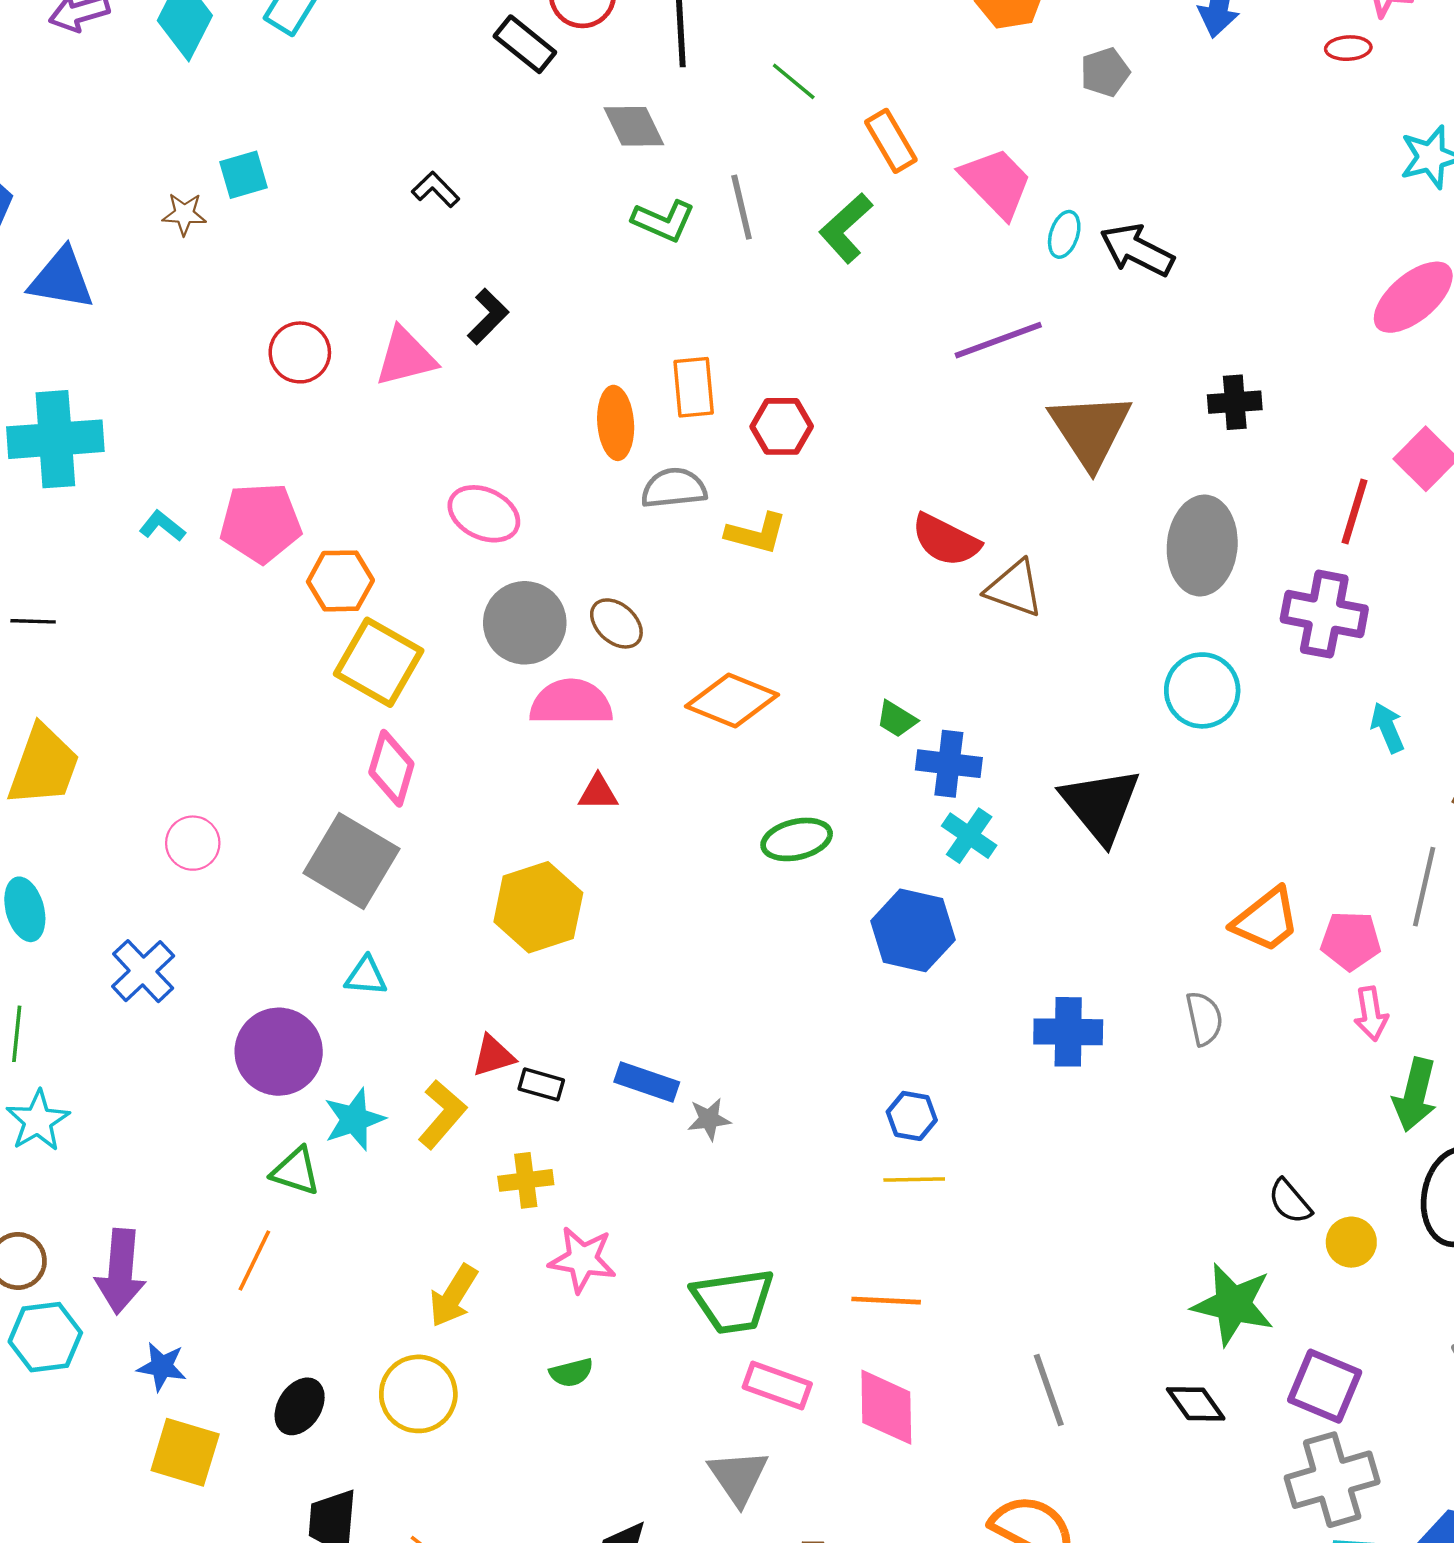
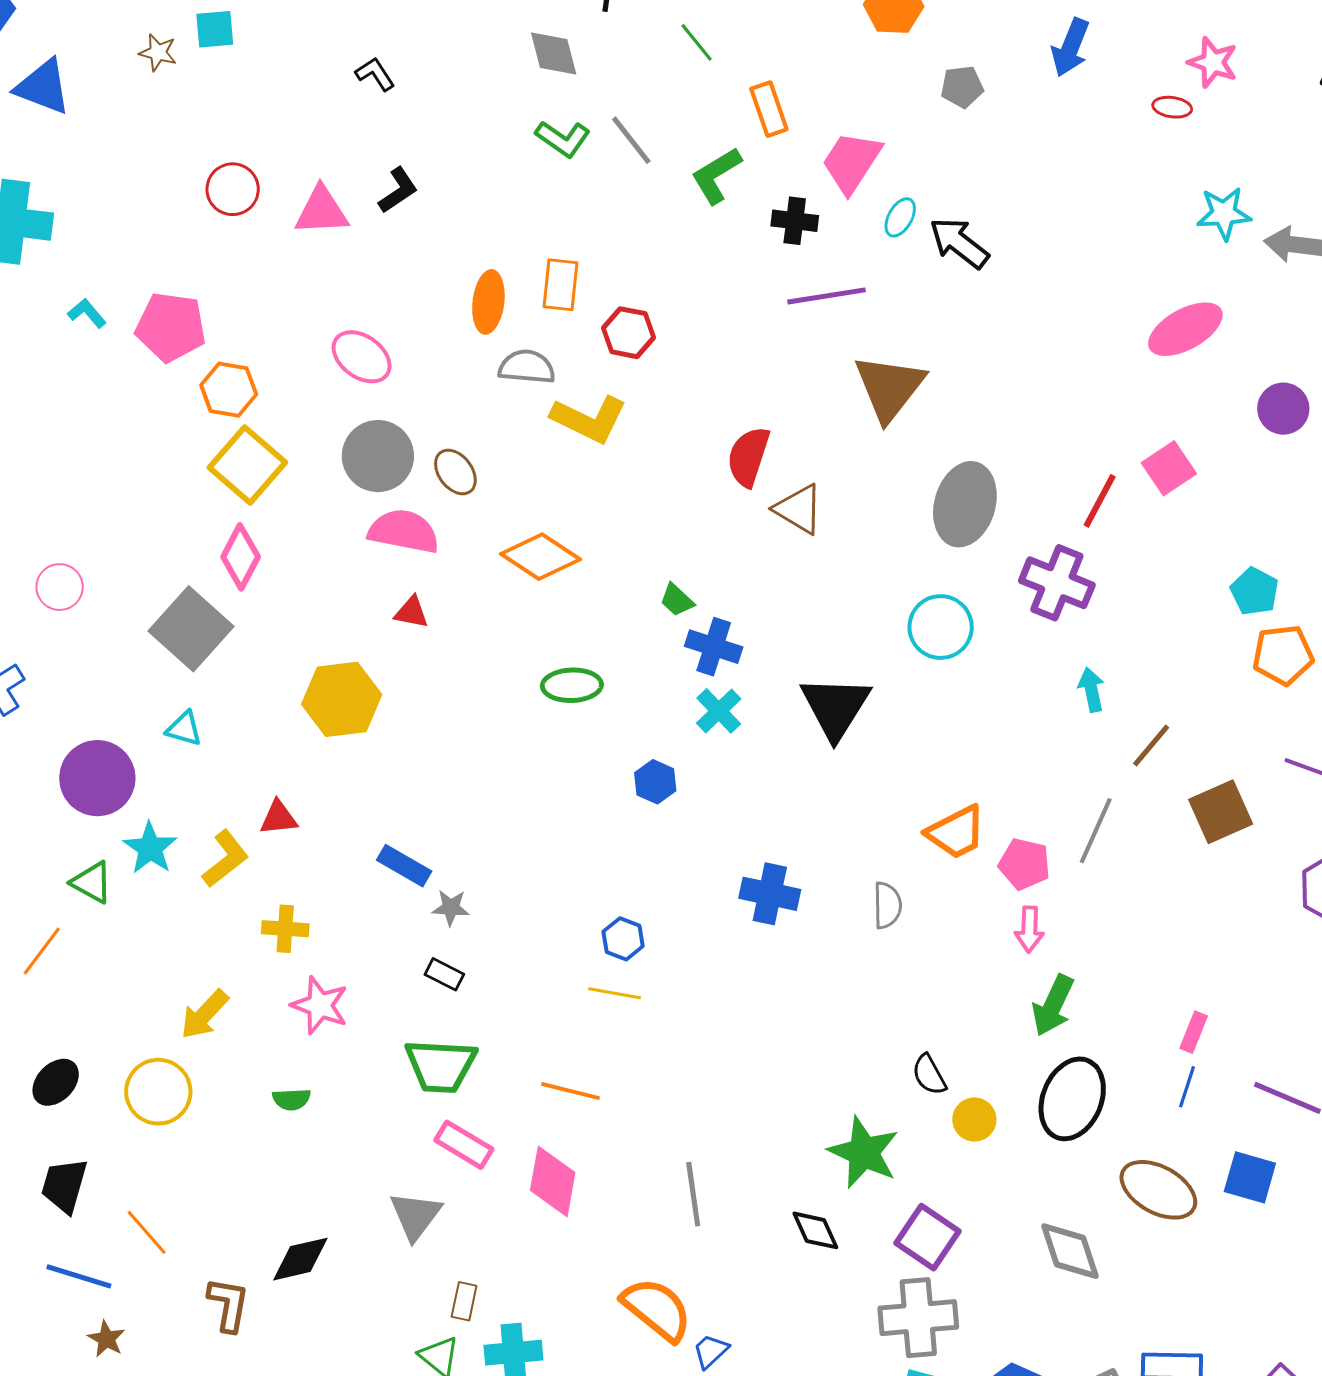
pink trapezoid: (996, 183) -> (851, 162), turned -114
gray line: (742, 207) -> (631, 140), turned -36
black cross: (1235, 402) -> (795, 221), moved
yellow L-shape: (756, 533) -> (589, 419), size x1.4
red semicircle: (946, 540) -> (748, 457), turned 70
blue hexagon: (913, 930) -> (655, 782), size x0.6
black rectangle: (541, 1084) -> (444, 974), moved
cyan star: (354, 1119) -> (150, 848), turned -30

